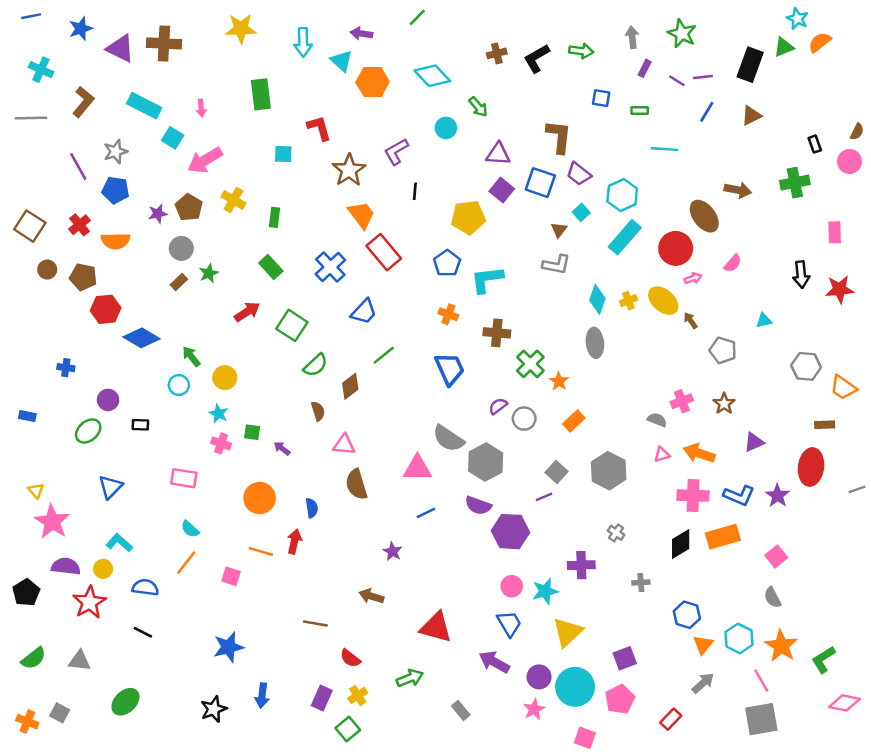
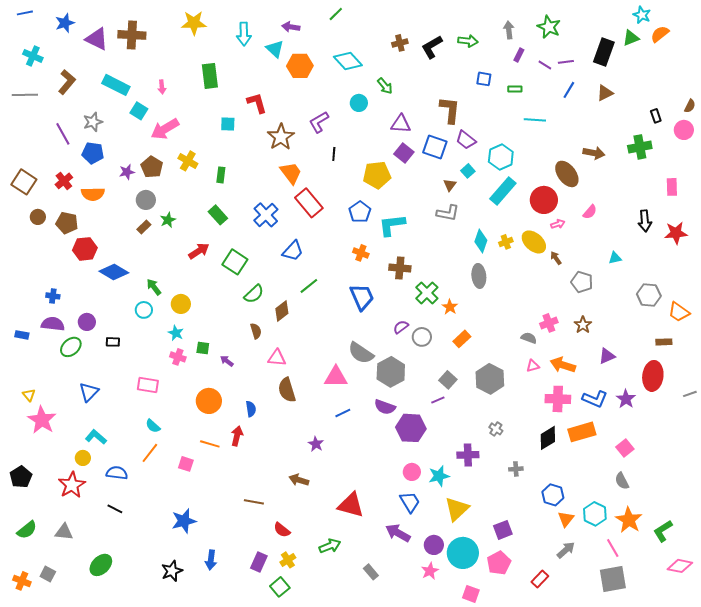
purple semicircle: (66, 566) -> (53, 324), moved

